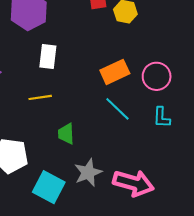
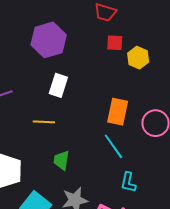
orange rectangle: (115, 72) -> (118, 112), turned -64
cyan L-shape: (162, 117) -> (128, 182), moved

